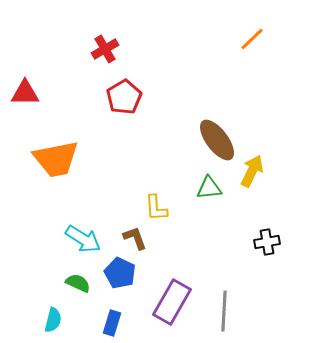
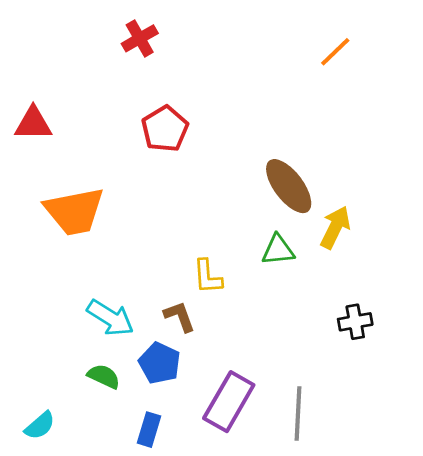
red cross: (105, 49) -> (140, 38), moved
cyan semicircle: (53, 320) -> (40, 426), moved, turned 35

